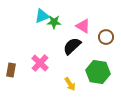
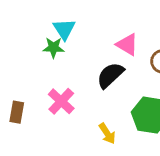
cyan triangle: (42, 16) -> (64, 29), turned -42
green star: (54, 22) -> (54, 48), moved

